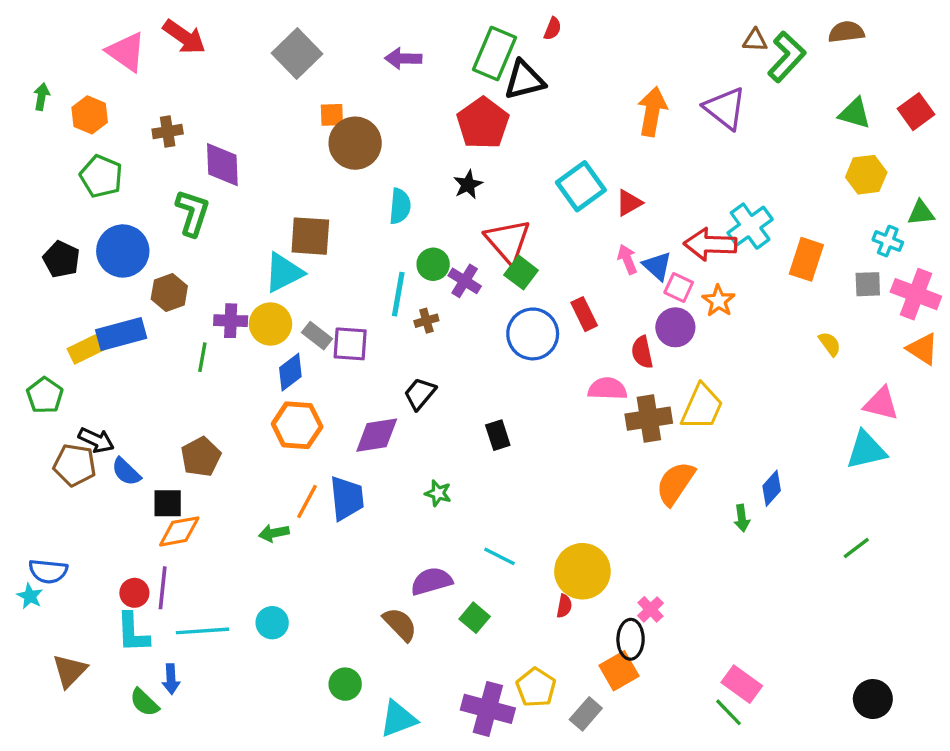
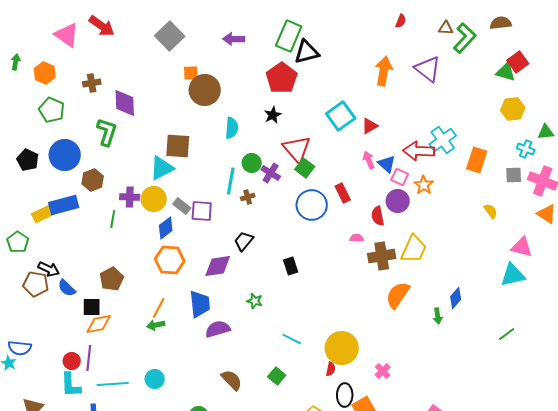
red semicircle: (553, 29) -> (401, 21), moved
red square: (916, 112) -> (518, 62), moved
pink semicircle: (607, 389) -> (357, 238), size x0.6
orange line: (307, 502) -> (159, 308), moved
purple semicircle: (431, 581) -> (218, 329), moved
black ellipse: (631, 639) -> (345, 395), moved

